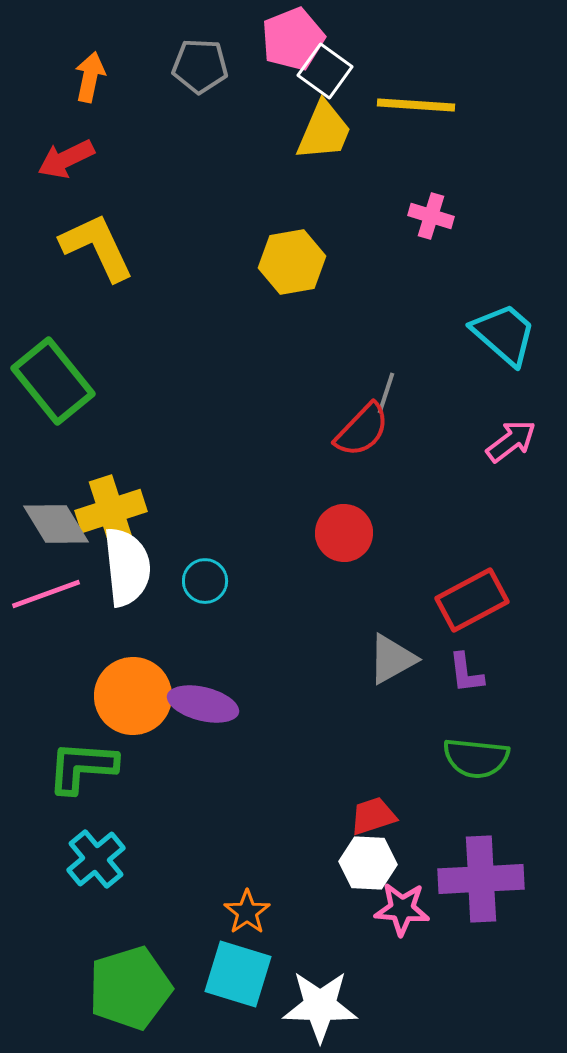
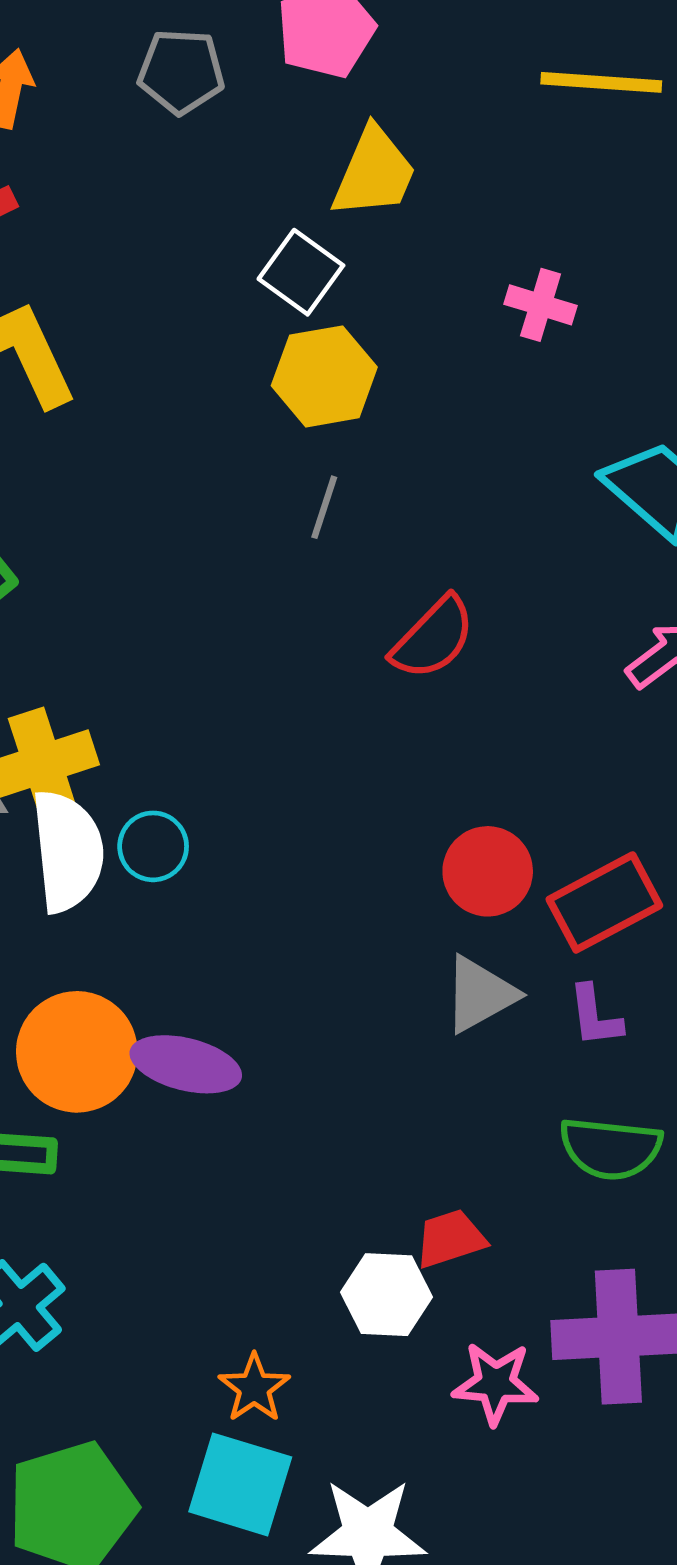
white square: (325, 71) -> (301, 272), moved
yellow line: (416, 105) -> (601, 82), moved
gray line: (386, 393) -> (324, 507), moved
red circle: (344, 533) -> (488, 871), moved
cyan circle: (205, 581) -> (153, 846), moved
white hexagon: (368, 863) -> (387, 1295), moved

